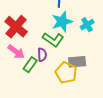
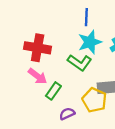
red cross: (16, 27) -> (38, 48), turned -30
purple semicircle: (42, 55) -> (67, 114), moved, turned -112

